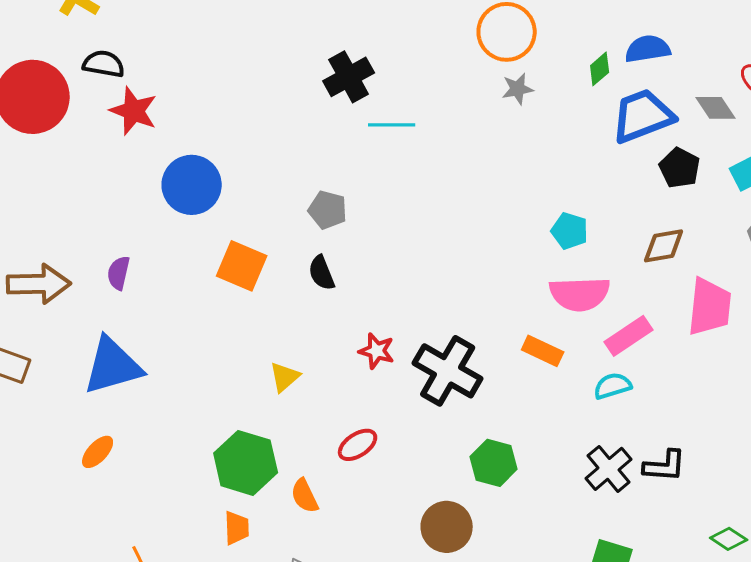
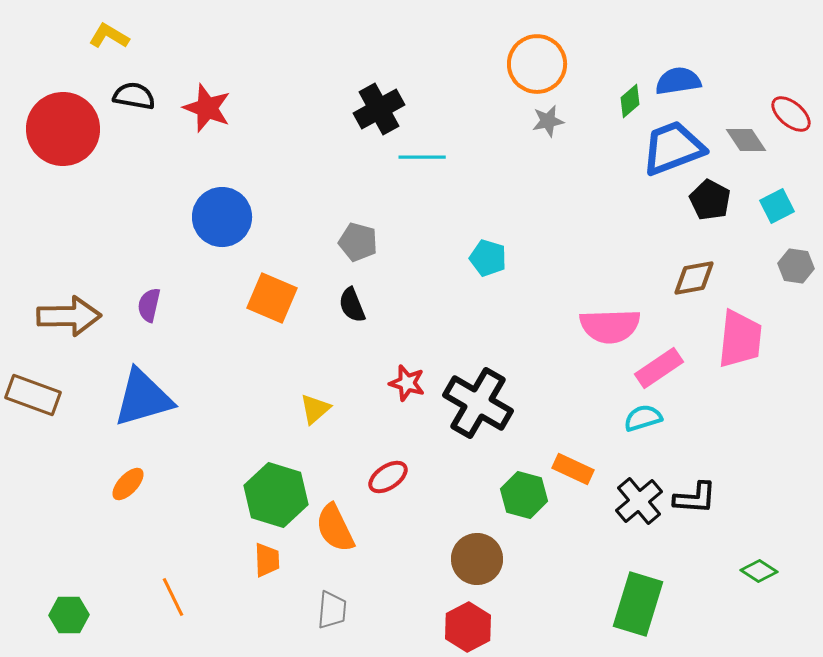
red star: (134, 111) -> (207, 108), moved
cyan pentagon: (570, 231) -> (488, 258), moved
orange rectangle: (543, 351) -> (573, 469), moved
orange semicircle: (305, 496) -> (335, 528), size x1.4

